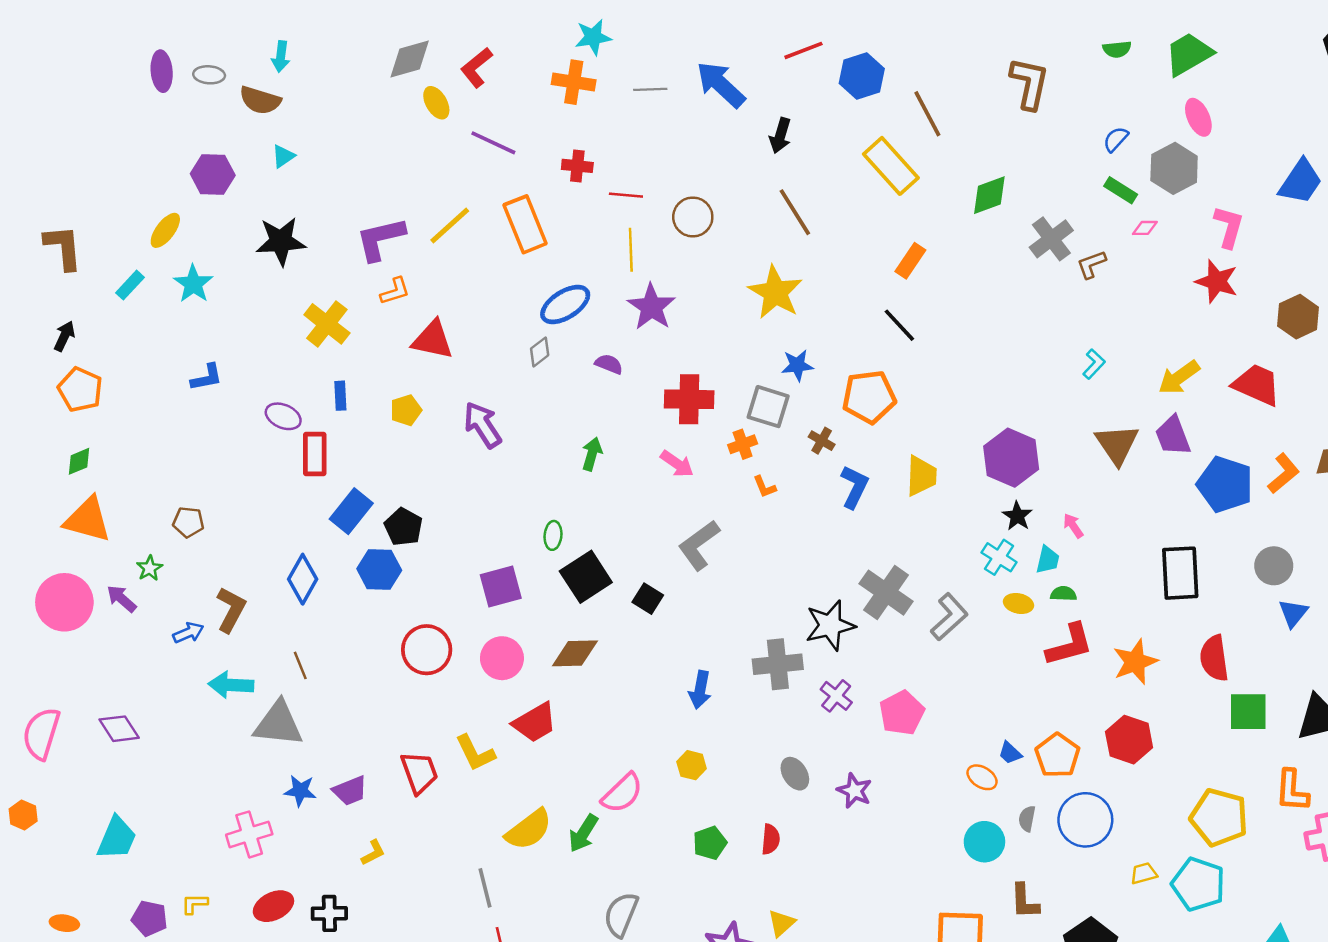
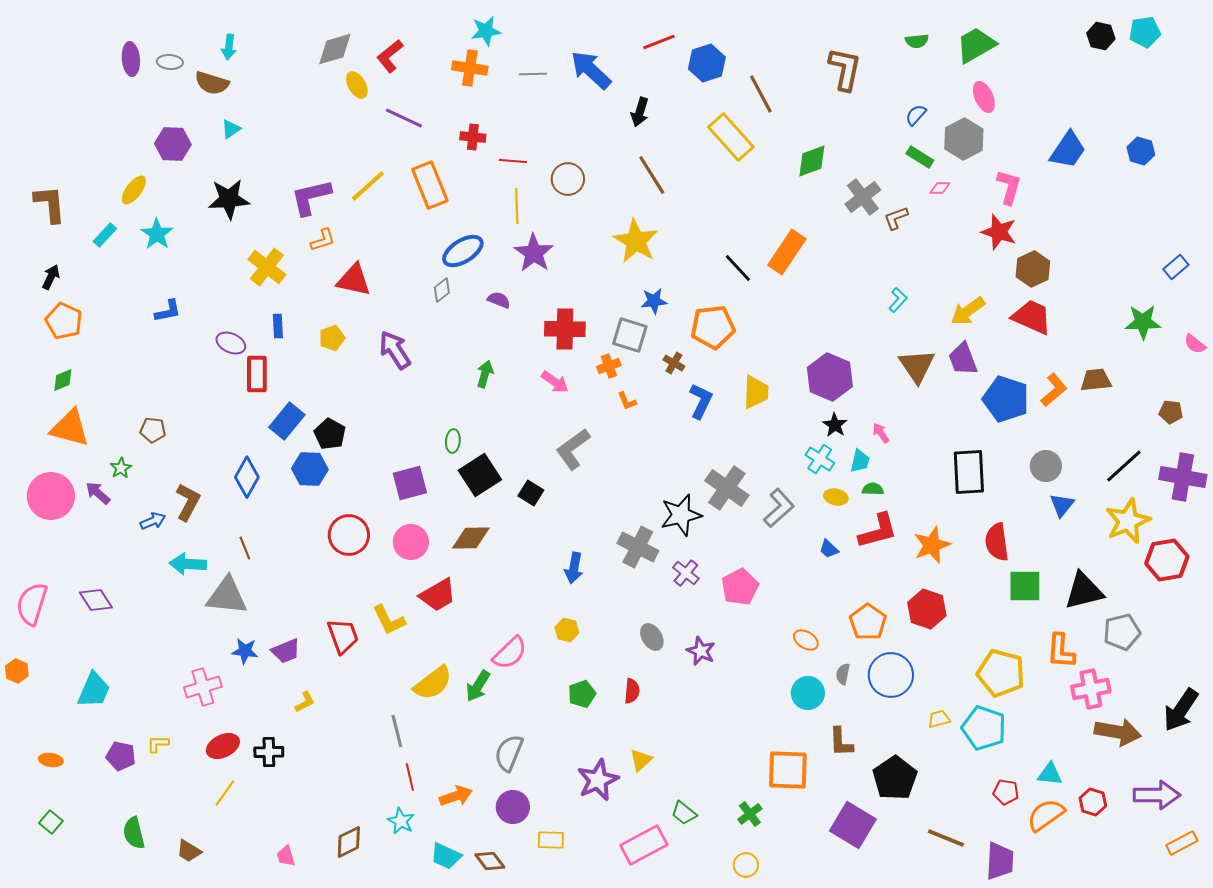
orange rectangle: (910, 261) -> (787, 252), moved, size x1.5
brown hexagon: (1298, 317) -> (1033, 269), moved
gray cross: (778, 664) -> (638, 547), turned 33
blue trapezoid: (1010, 753) -> (829, 549), moved

